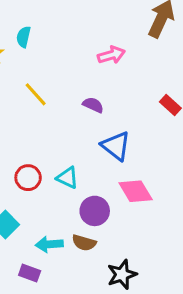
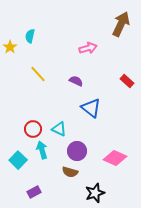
pink diamond: (136, 191) -> (115, 158), moved, turned -35
cyan arrow: (49, 244) -> (42, 150), moved, turned 78
purple rectangle: (30, 273) -> (34, 192), turned -48

